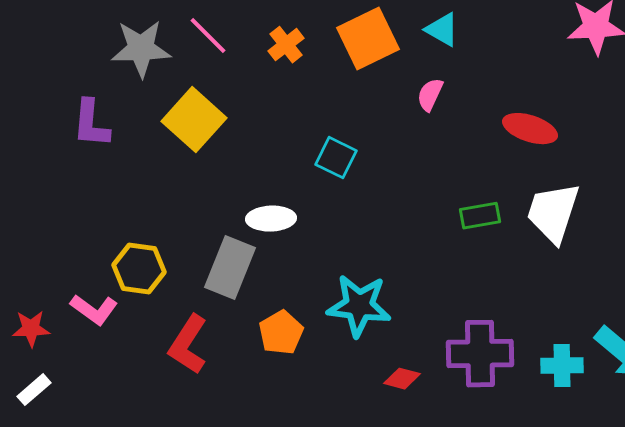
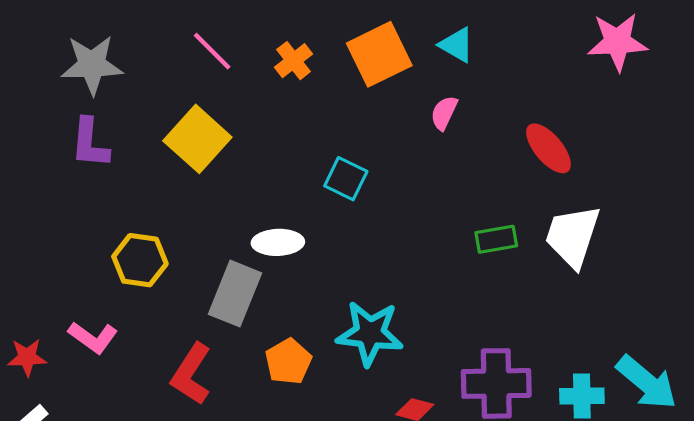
gray star: (141, 49) -> (92, 65), moved
red ellipse: (530, 129) -> (548, 148), turned 32
yellow hexagon: (139, 269) -> (140, 260), moved

